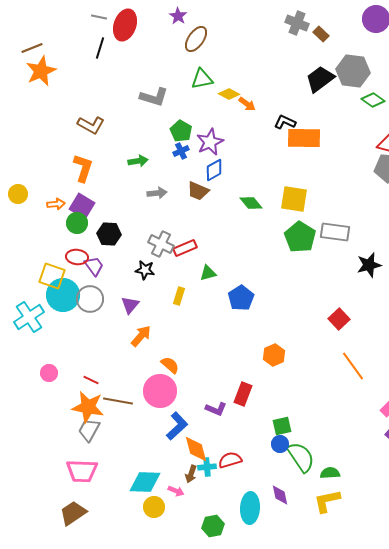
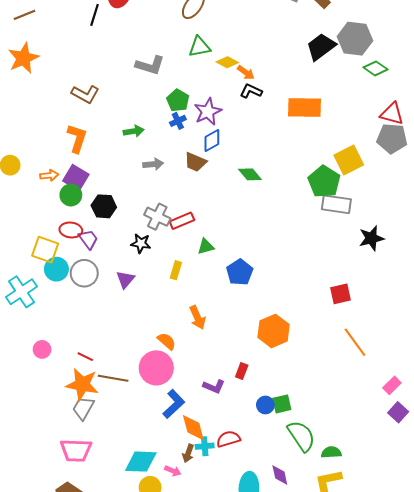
orange star: (41, 71) -> (23, 58), moved
black L-shape: (285, 122) -> (251, 91), moved
yellow square: (294, 199) -> (349, 160), moved, turned -36
green pentagon: (300, 237) -> (324, 182), moved
cyan circle: (63, 295) -> (56, 269), size x0.7
red square: (339, 319) -> (341, 294), turned 30
orange arrow: (141, 336) -> (197, 318), moved, turned 115
orange hexagon: (274, 355) -> (274, 331), size x1.4
red rectangle: (243, 394) -> (242, 371), size x0.7
blue circle: (280, 444) -> (265, 405), moved

